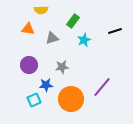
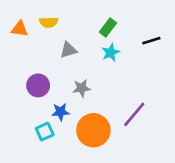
yellow semicircle: (41, 10) -> (49, 22), moved
green rectangle: (73, 21) -> (108, 27), moved
orange triangle: (28, 29) -> (20, 29), moved

